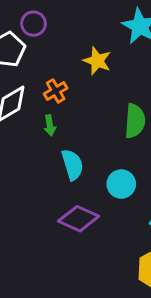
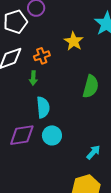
cyan circle: (121, 184) -> (52, 135), moved
purple diamond: (79, 219) -> (22, 135), moved, turned -44

